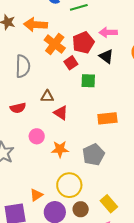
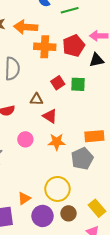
orange cross: (55, 44) -> (45, 47), turned -35
black triangle: (106, 56) -> (97, 60), turned -49
red square: (71, 63) -> (58, 83), moved
orange rectangle: (107, 118) -> (94, 136), moved
orange star: (60, 149) -> (57, 142), moved

